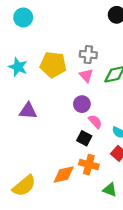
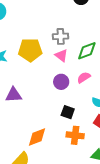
pink semicircle: (95, 122) -> (84, 77), moved, turned -72
orange diamond: (64, 175) -> (37, 137), moved

